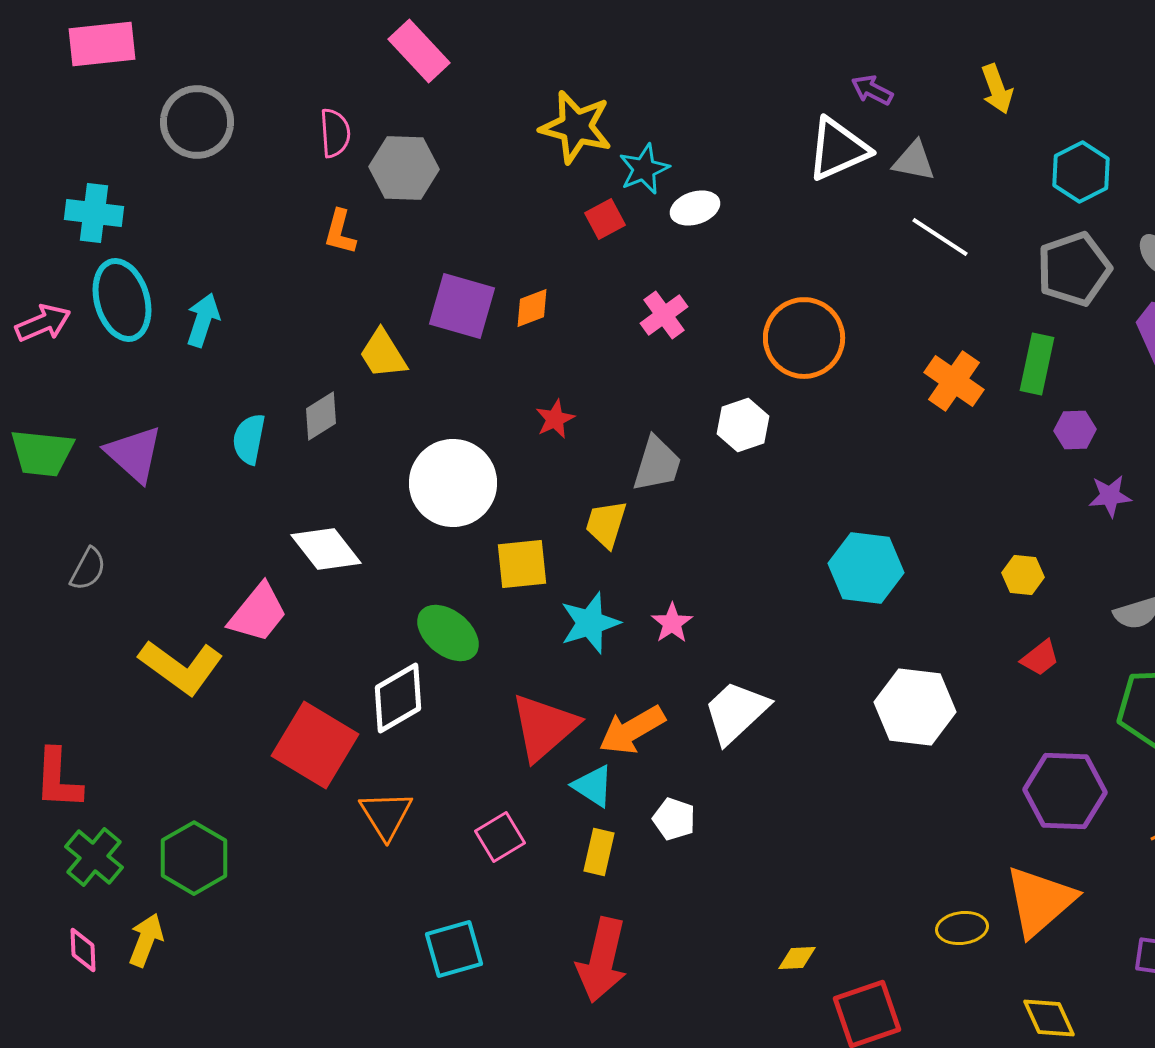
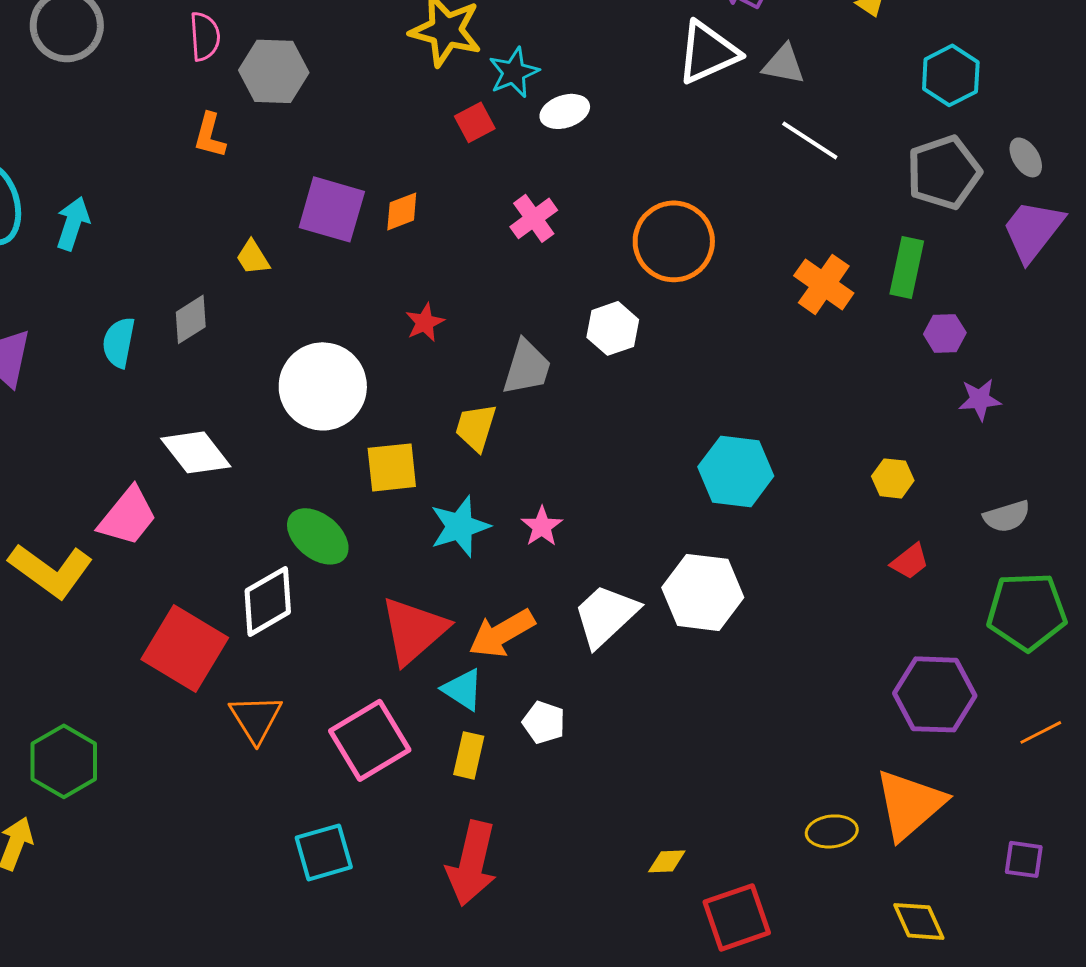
yellow trapezoid: (383, 354) -> (253, 257), size x0.7
white hexagon: (915, 707) -> (703, 592), moved
pink square: (500, 837) -> (370, 740), size x1.6

